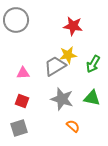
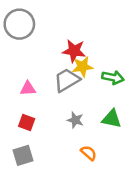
red star: (73, 26) -> (74, 51), moved
green arrow: (93, 64) -> (113, 78), turned -108
gray star: (62, 99) -> (75, 120), size x0.6

